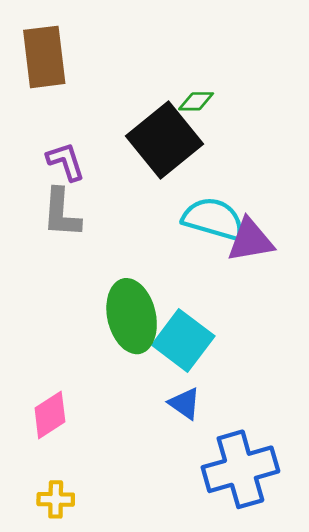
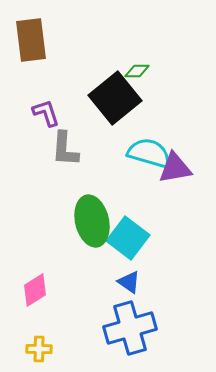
gray L-shape: (61, 213) -> (65, 149), moved
blue cross: (240, 469) -> (130, 328), moved

